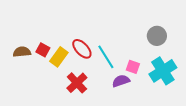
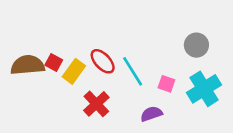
brown semicircle: (22, 52) -> (28, 65), size x1.5
purple semicircle: (121, 81) -> (151, 114), moved

